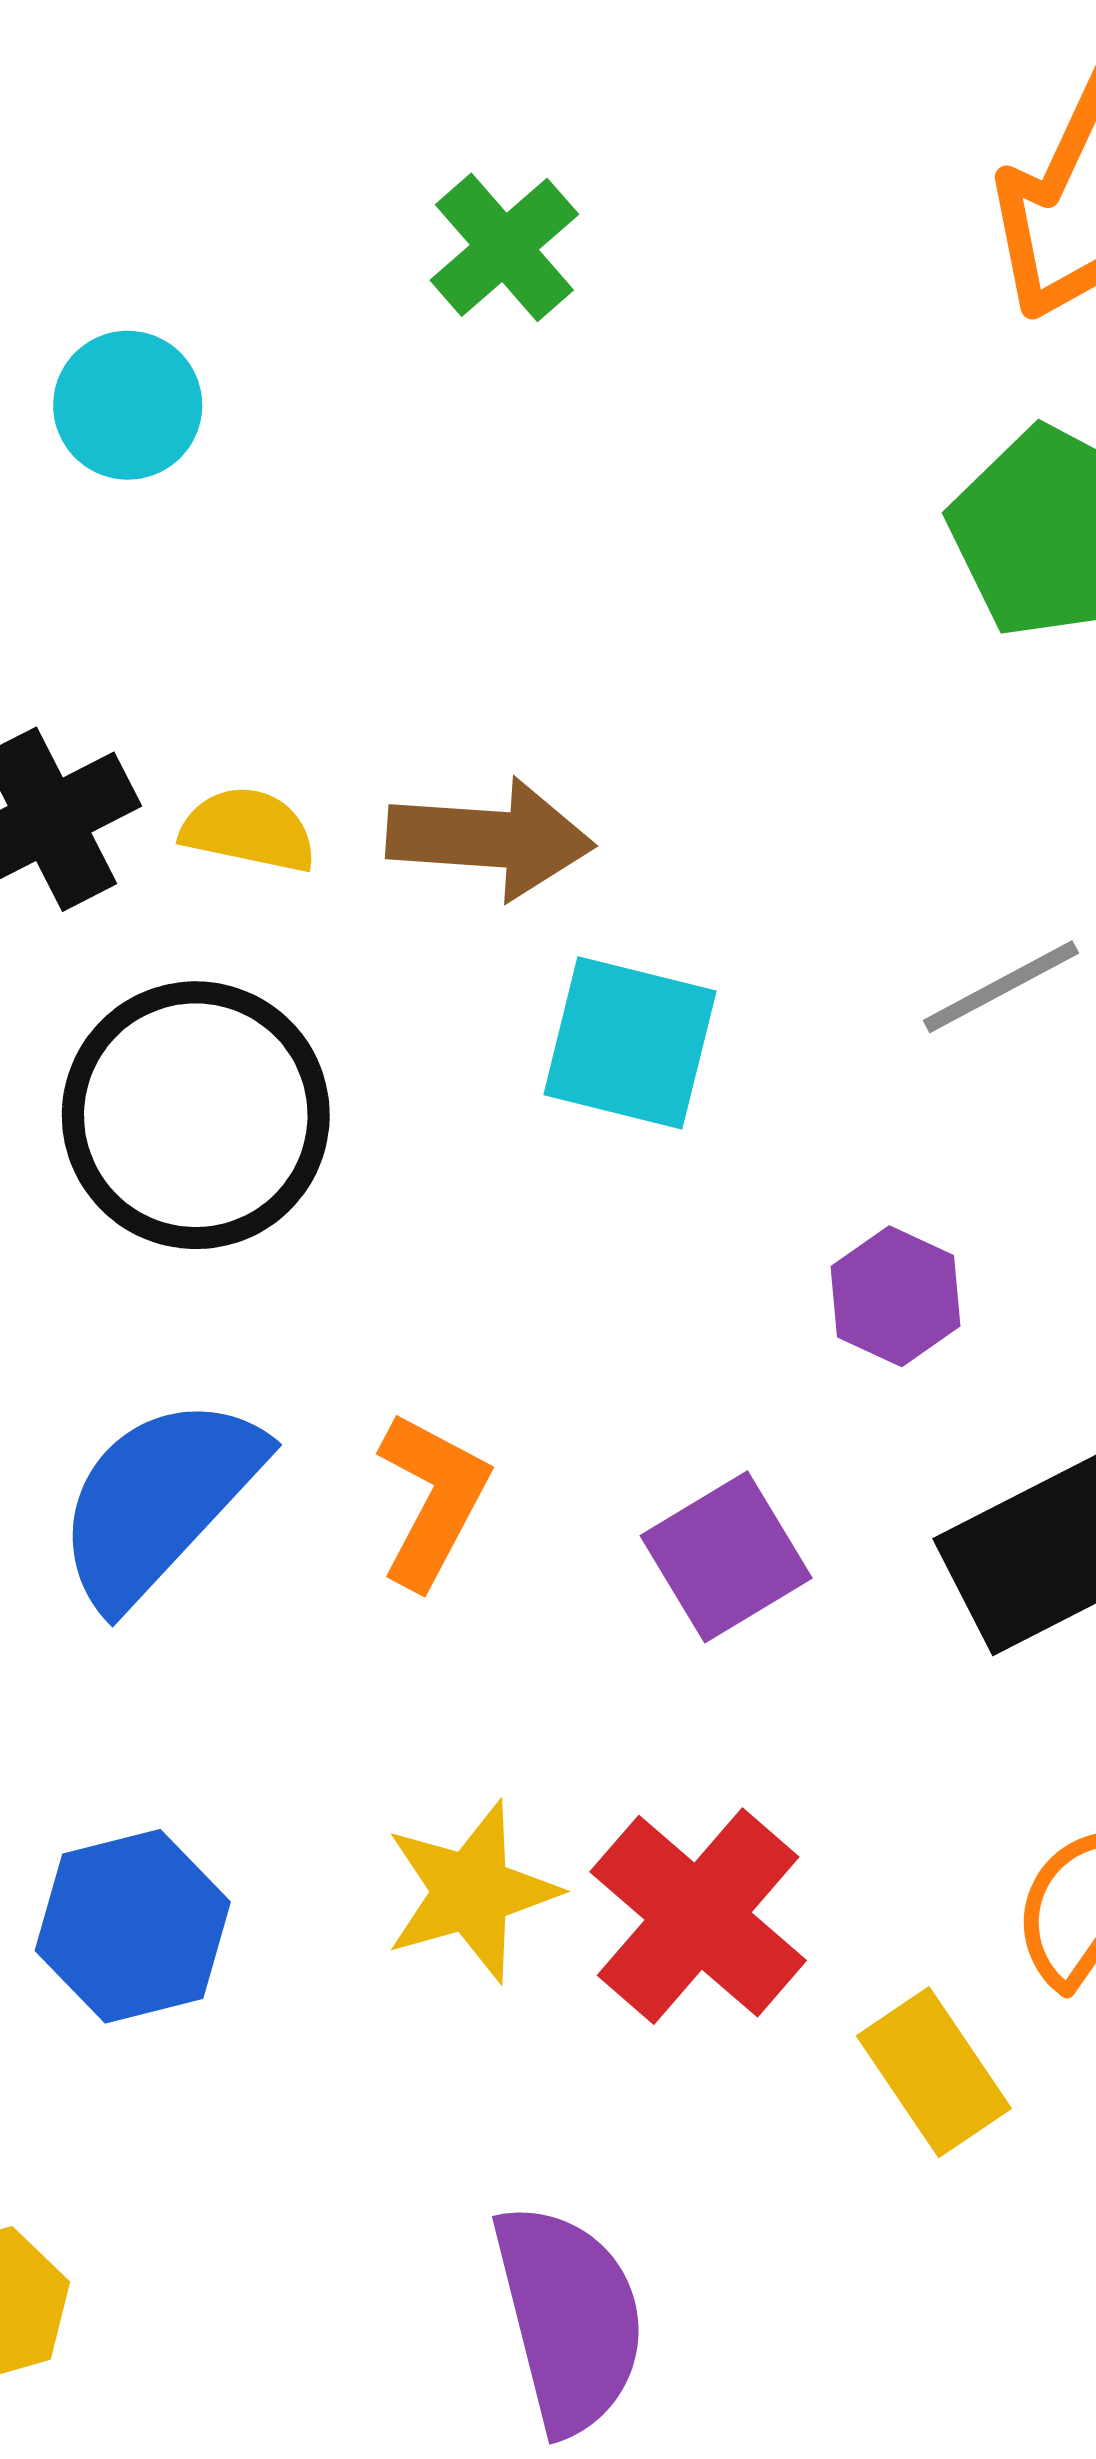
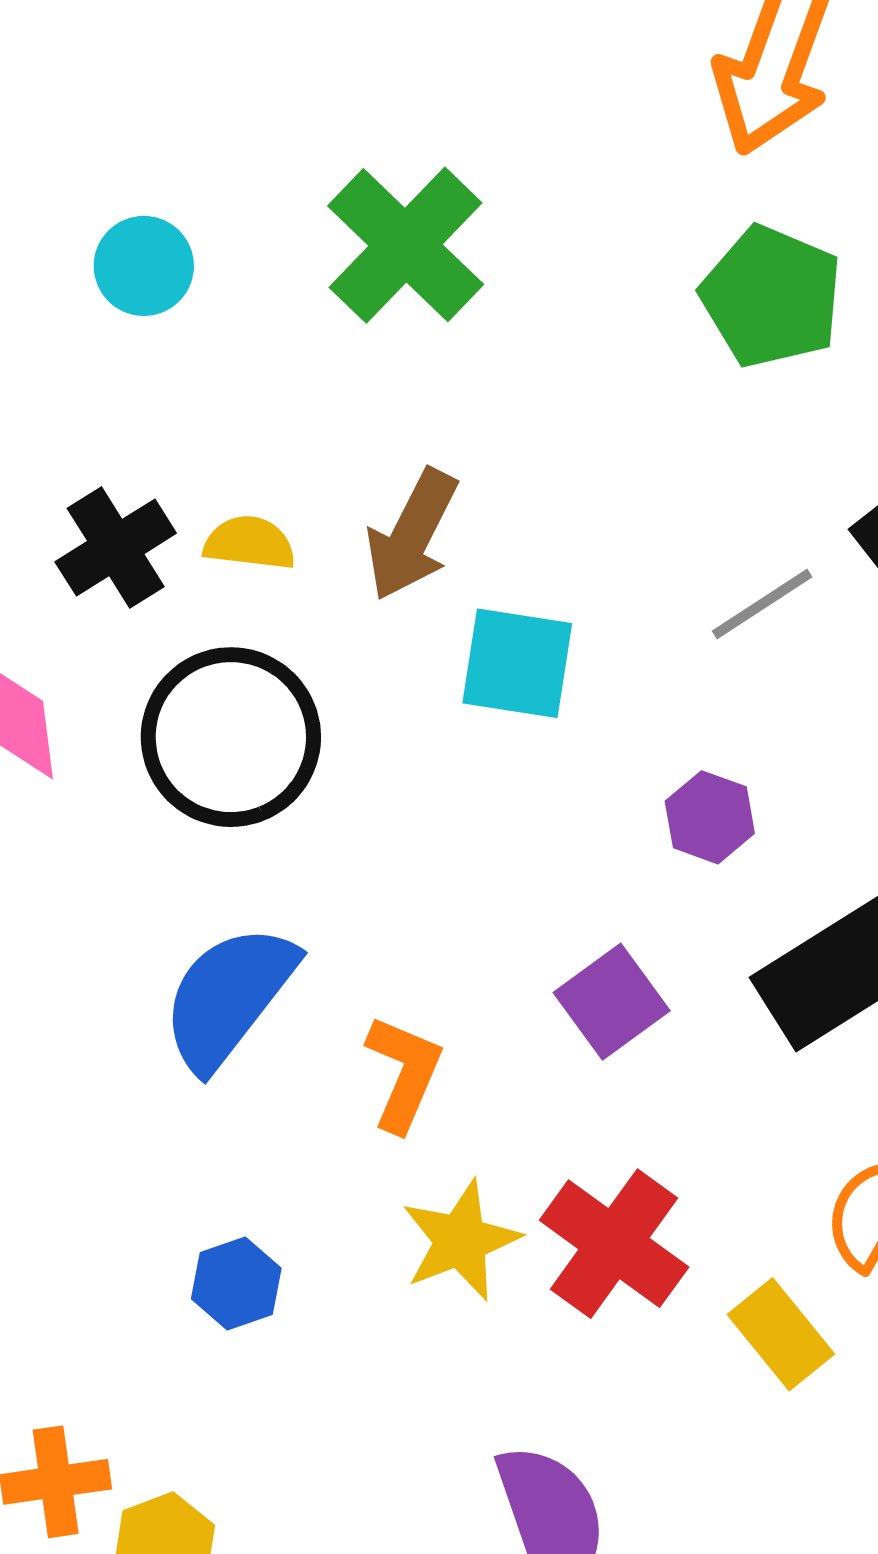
green cross: (504, 247) -> (406, 245), moved, size x1.6
brown arrow: (490, 839) -> (412, 535), turned 118
orange L-shape: (432, 1500) -> (404, 1073), moved
blue hexagon: (133, 1926) -> (236, 1284), size x0.7

